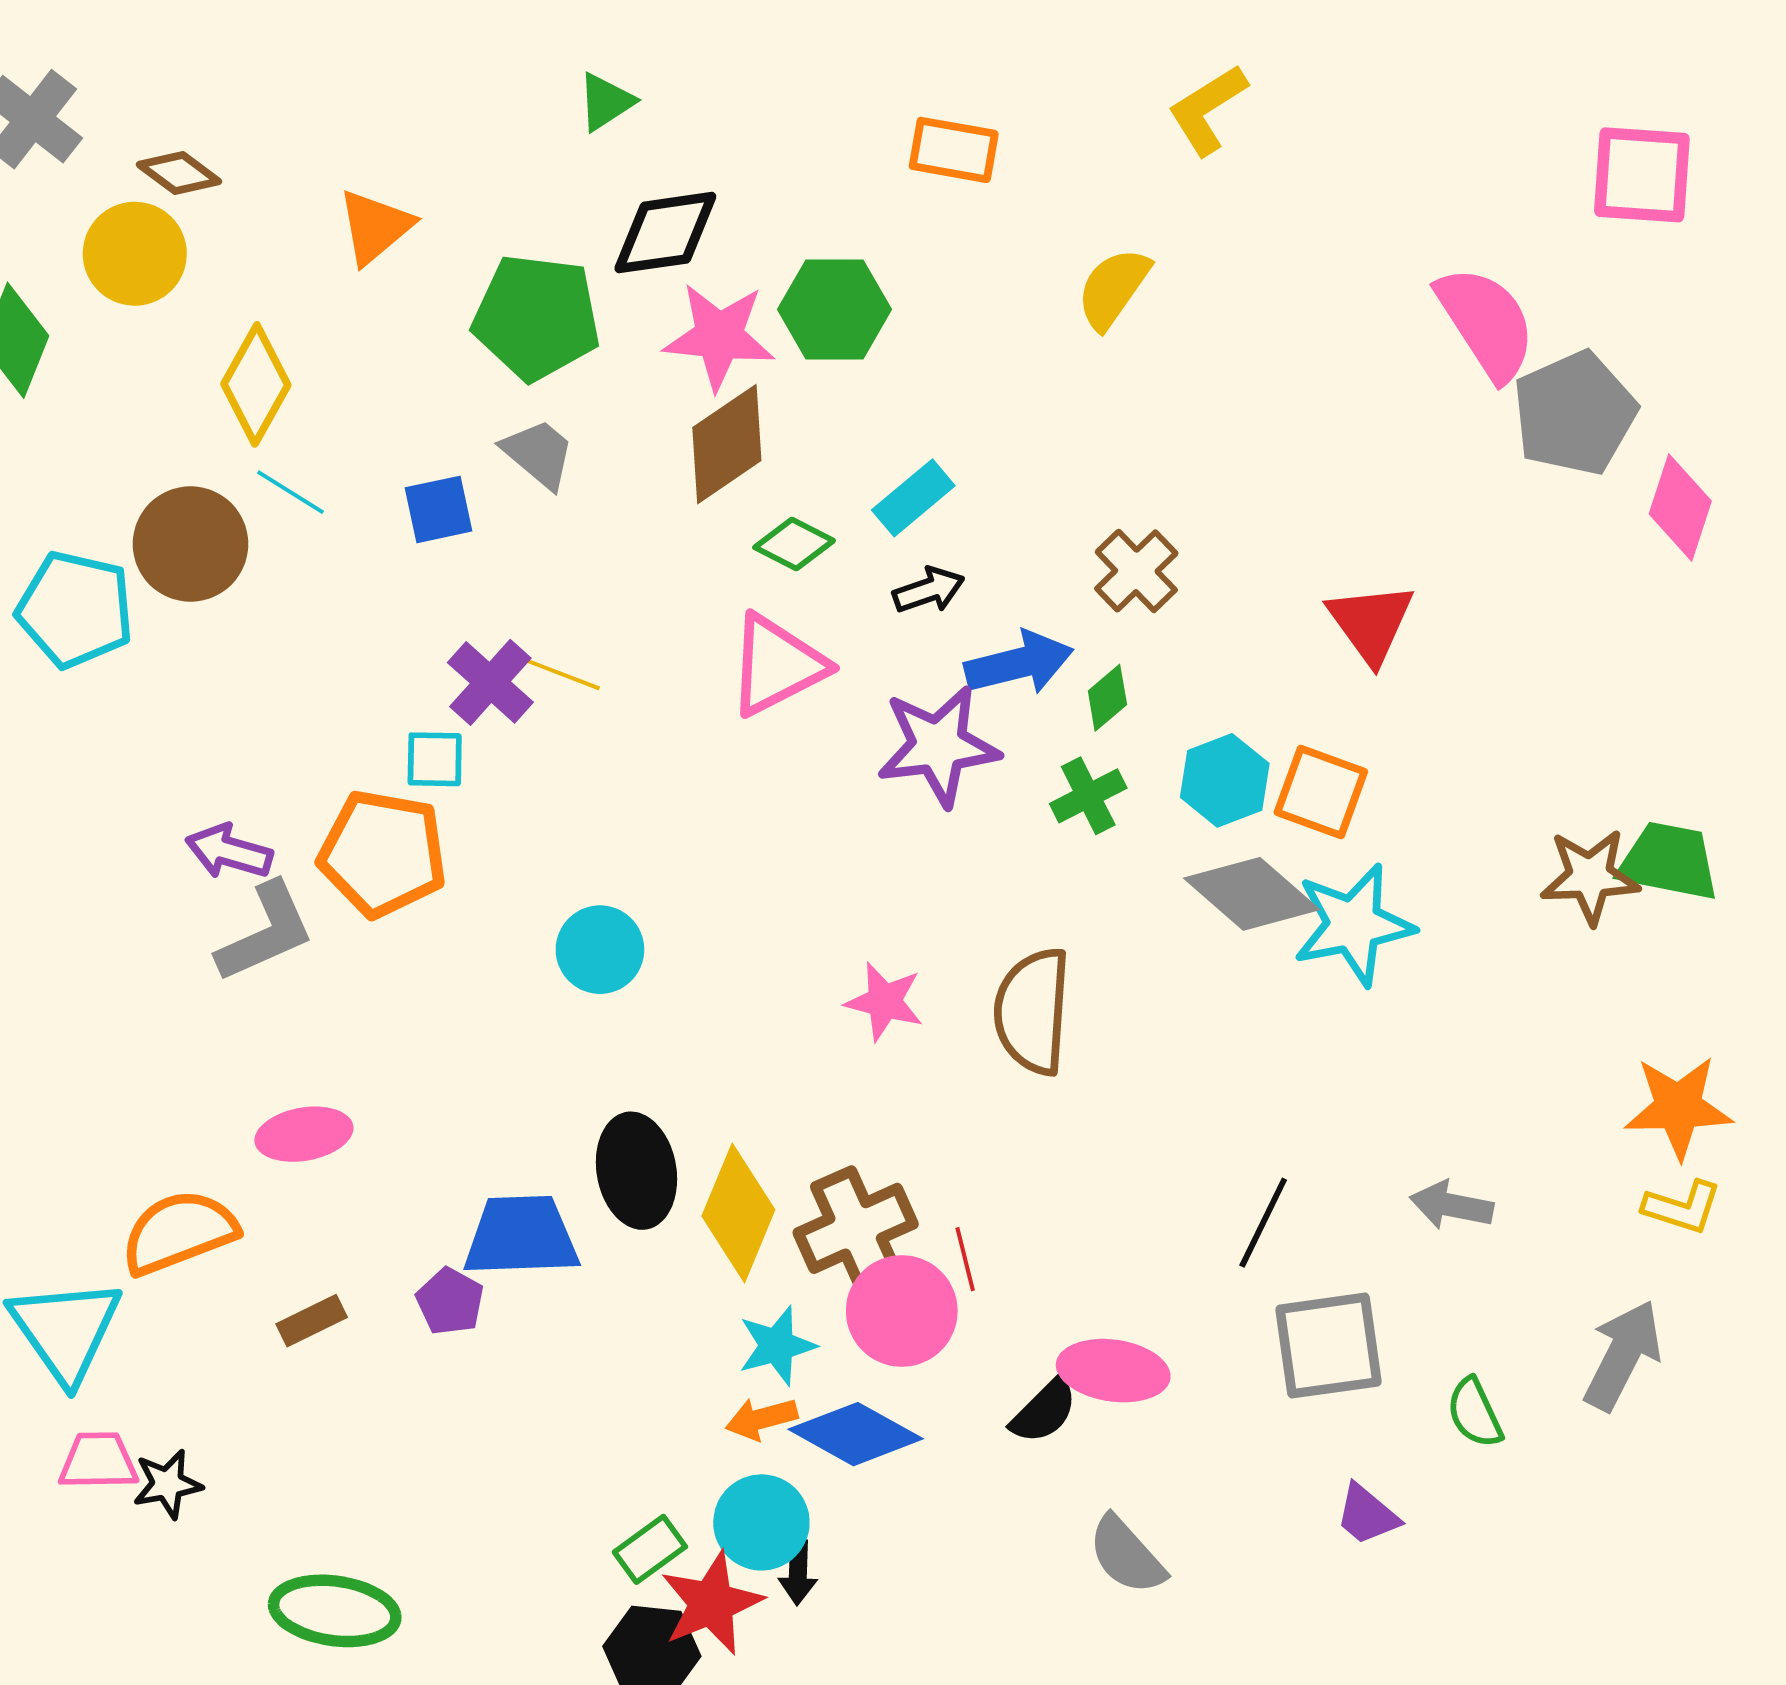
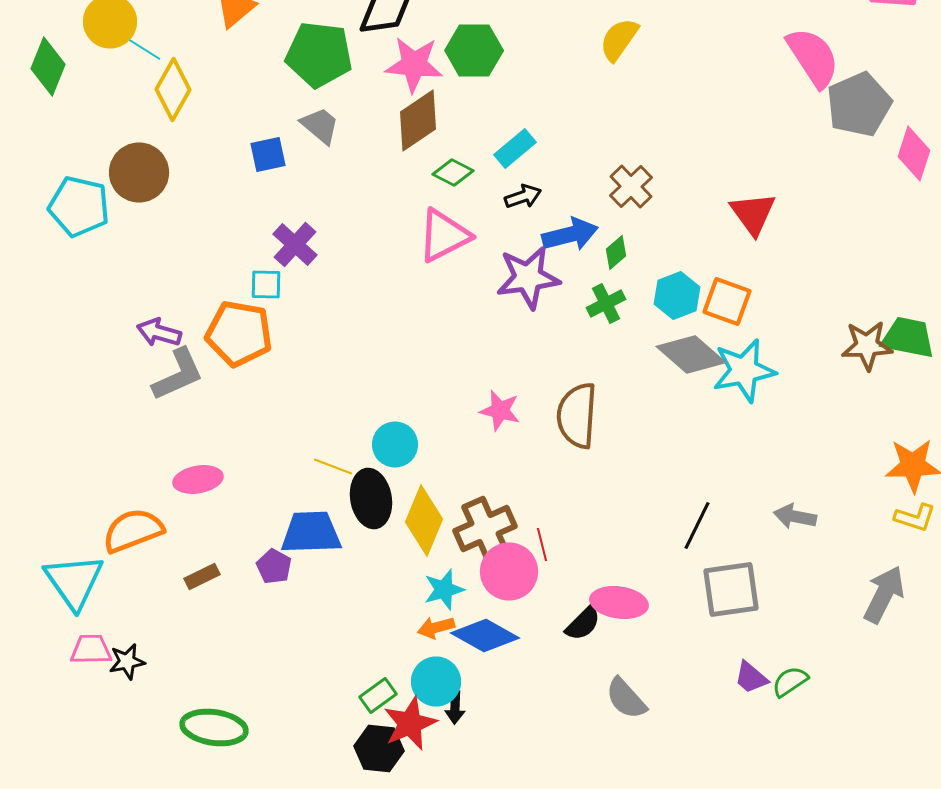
cyan line: (290, 492) -> (143, 48), moved
yellow line: (563, 675) -> (333, 466), moved
cyan circle: (600, 950) -> (395, 444), moved
green semicircle: (1475, 1413) -> (790, 682), moved, turned 81

